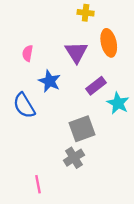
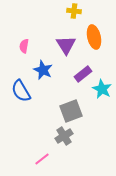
pink line: (38, 184) -> (42, 159), moved, turned 63

